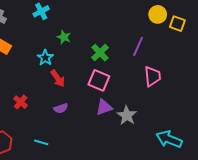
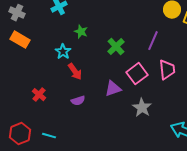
pink square: (99, 80) -> (137, 74), moved, turned 30
purple triangle: (104, 107) -> (113, 89), moved
cyan line: (41, 142) -> (49, 136), moved

